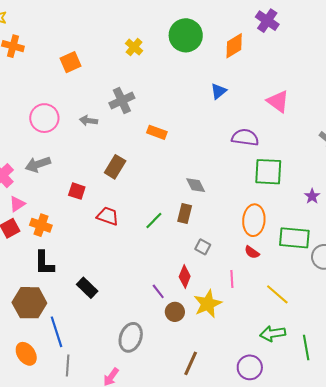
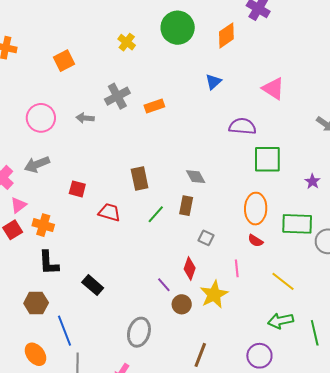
orange rectangle: (157, 132) -> (154, 106), moved, turned -36
brown rectangle: (115, 167) -> (140, 179), moved, turned -40
brown hexagon: (29, 303) -> (36, 303), size x0.7

